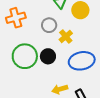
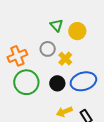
orange cross: (16, 18) -> (17, 56), moved
black circle: (48, 56) -> (57, 83), moved

